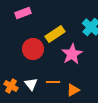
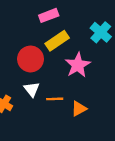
pink rectangle: (23, 13) -> (49, 15), moved
white triangle: (31, 84) -> (32, 89), moved

